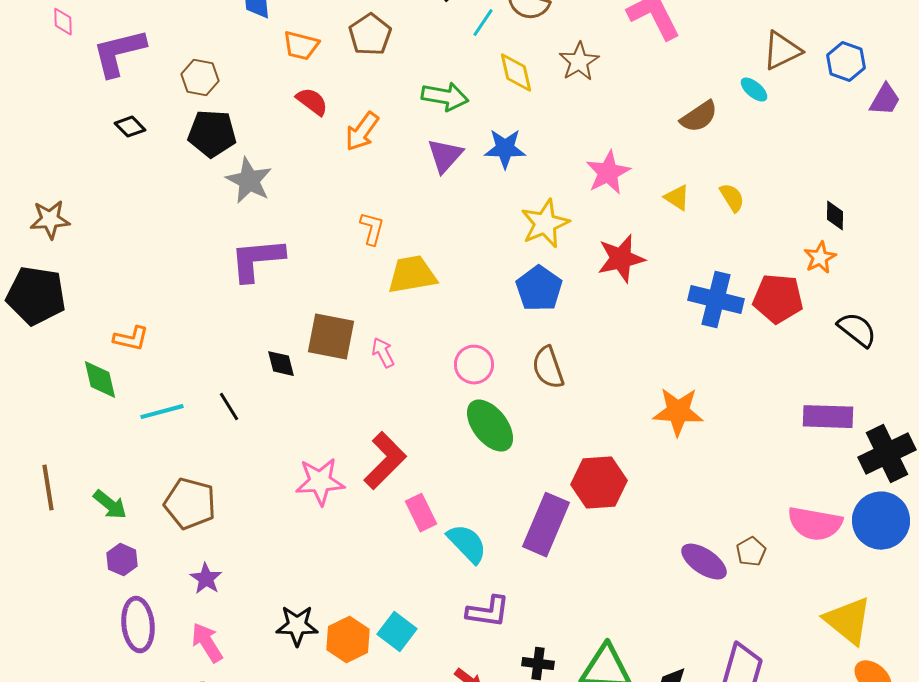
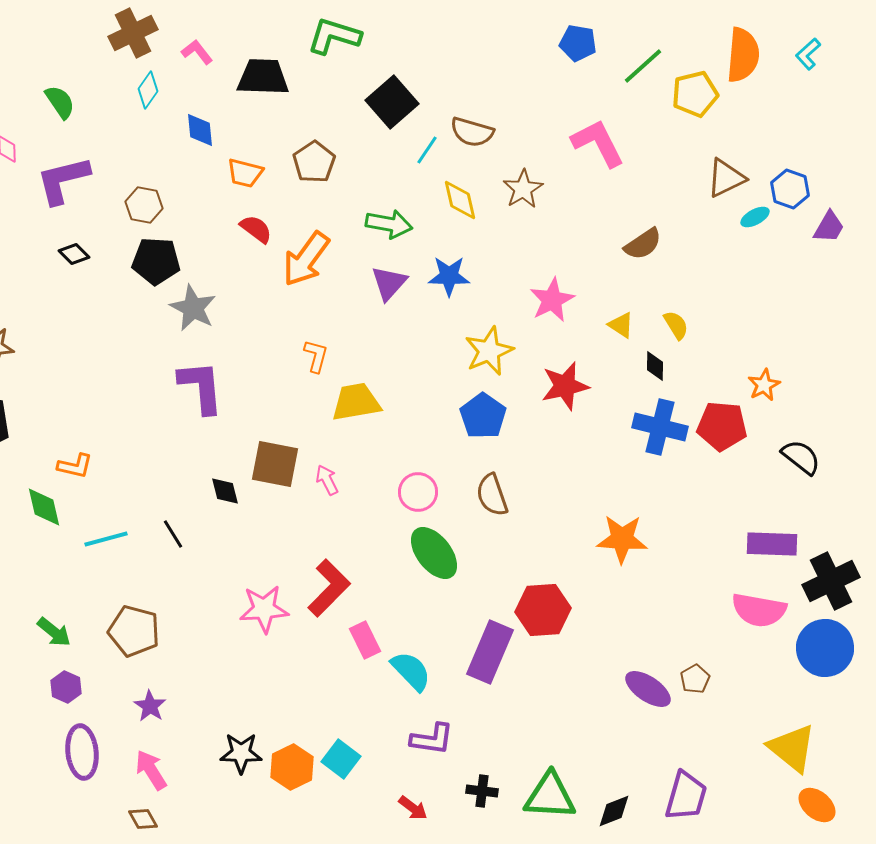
cyan ellipse: (754, 90) -> (755, 217), moved, turned -68
orange arrow: (362, 132) -> (306, 259), size x1.4
black diamond: (835, 216) -> (655, 366), moved
purple L-shape: (257, 260) -> (201, 387), turned 90
pink semicircle: (815, 524) -> (759, 610), moved

